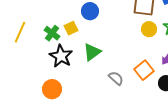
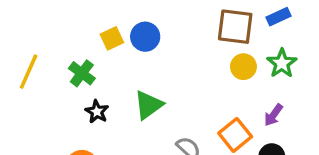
yellow square: (71, 28) -> (112, 38), moved
black star: (61, 56) -> (97, 112), size x0.6

